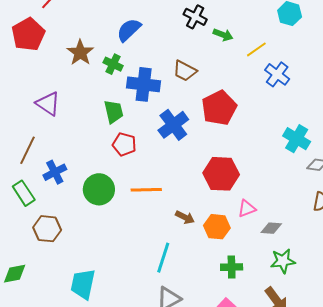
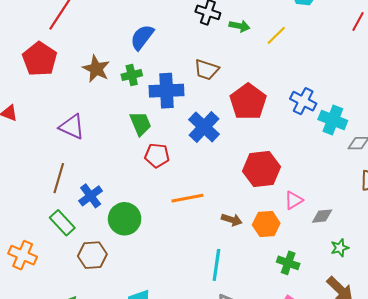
green cross: (113, 64) -> (132, 75), turned -30
blue cross: (277, 74) -> (303, 101), moved
green circle: (99, 189) -> (125, 219), moved
green star: (283, 261) -> (340, 248), size x0.7
green cross: (232, 267) -> (288, 263), turned 30

